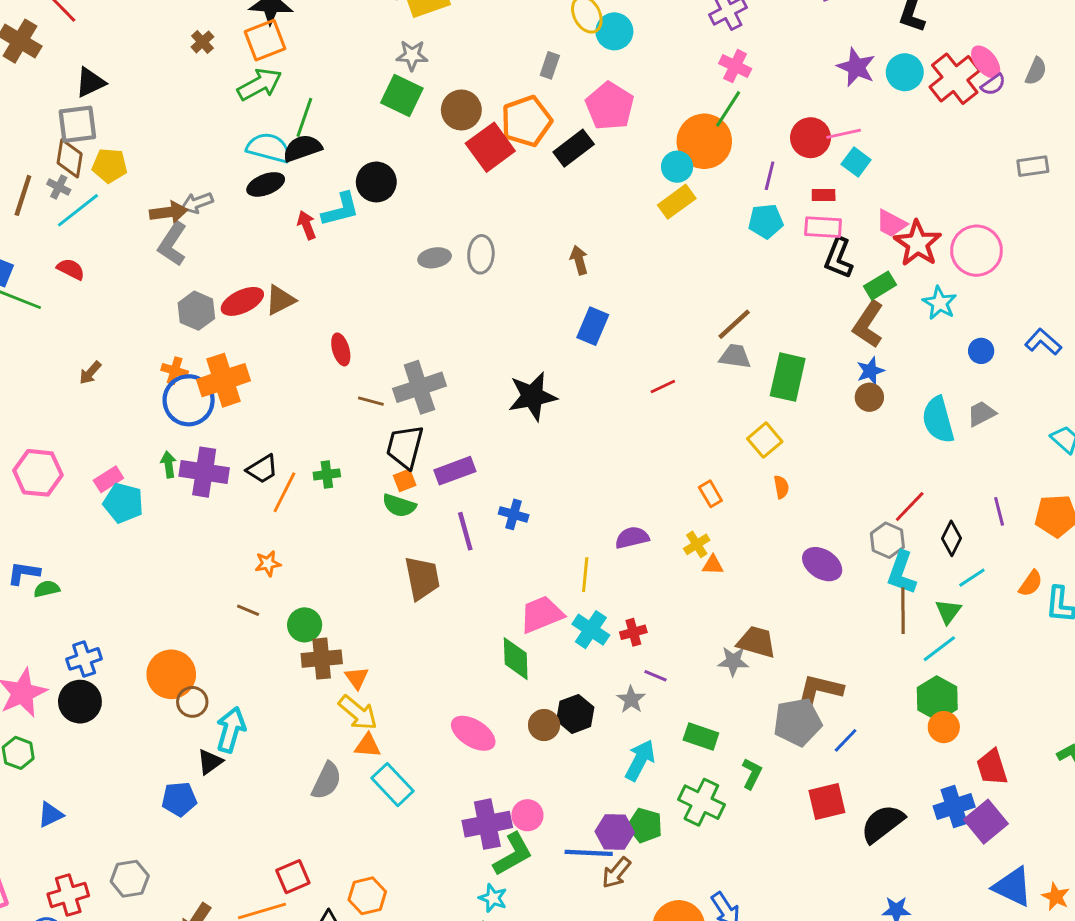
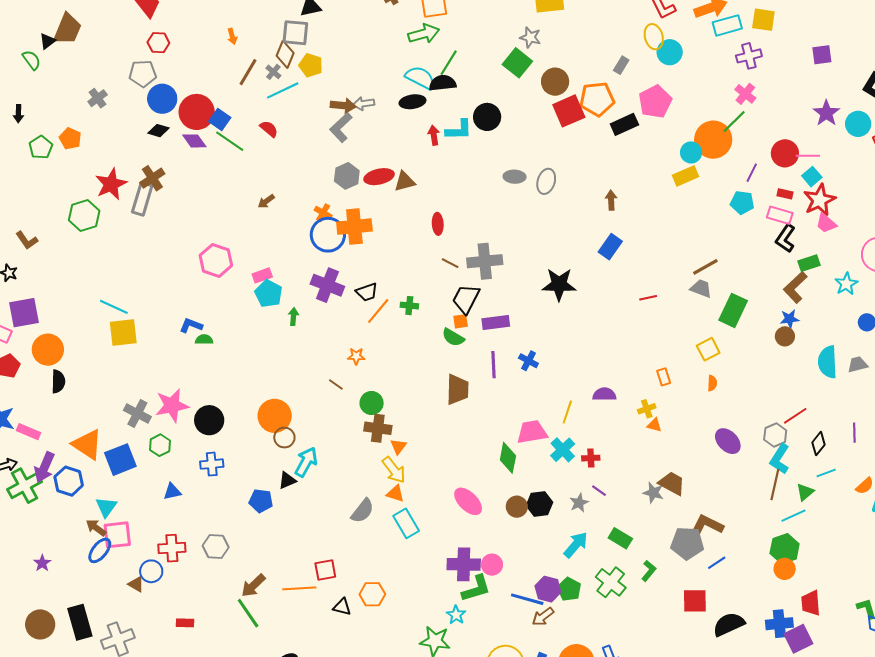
red star: (918, 243) -> (819, 200), moved
green arrow: (169, 464) -> (293, 317), moved
blue cross: (84, 659) -> (212, 464), moved

